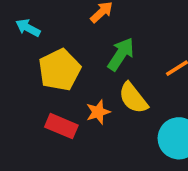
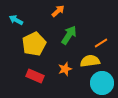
yellow semicircle: (133, 98) -> (90, 61), moved, turned 120
orange star: (98, 112) -> (65, 69), moved

